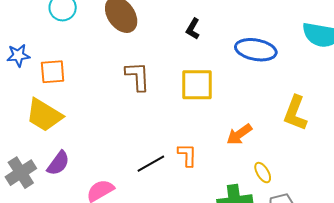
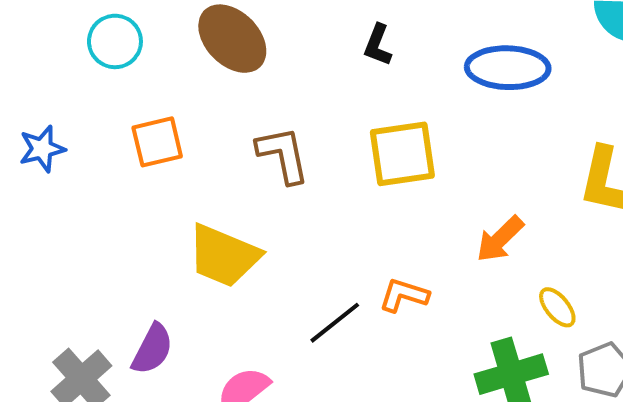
orange square: (53, 72) -> (157, 142), moved
yellow trapezoid: (44, 115) -> (224, 256), moved
orange L-shape: (187, 155) -> (404, 295), turned -65

